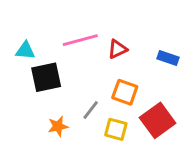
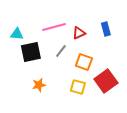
blue rectangle: (168, 58) -> (106, 29), moved, turned 56
gray line: (91, 110) -> (61, 51), moved

